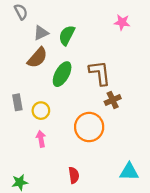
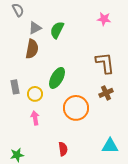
brown semicircle: (37, 58) -> (32, 49), turned -30
brown L-shape: (100, 73) -> (105, 63), moved
green ellipse: (62, 74) -> (57, 78), moved
brown cross: (113, 100) -> (106, 93), moved

